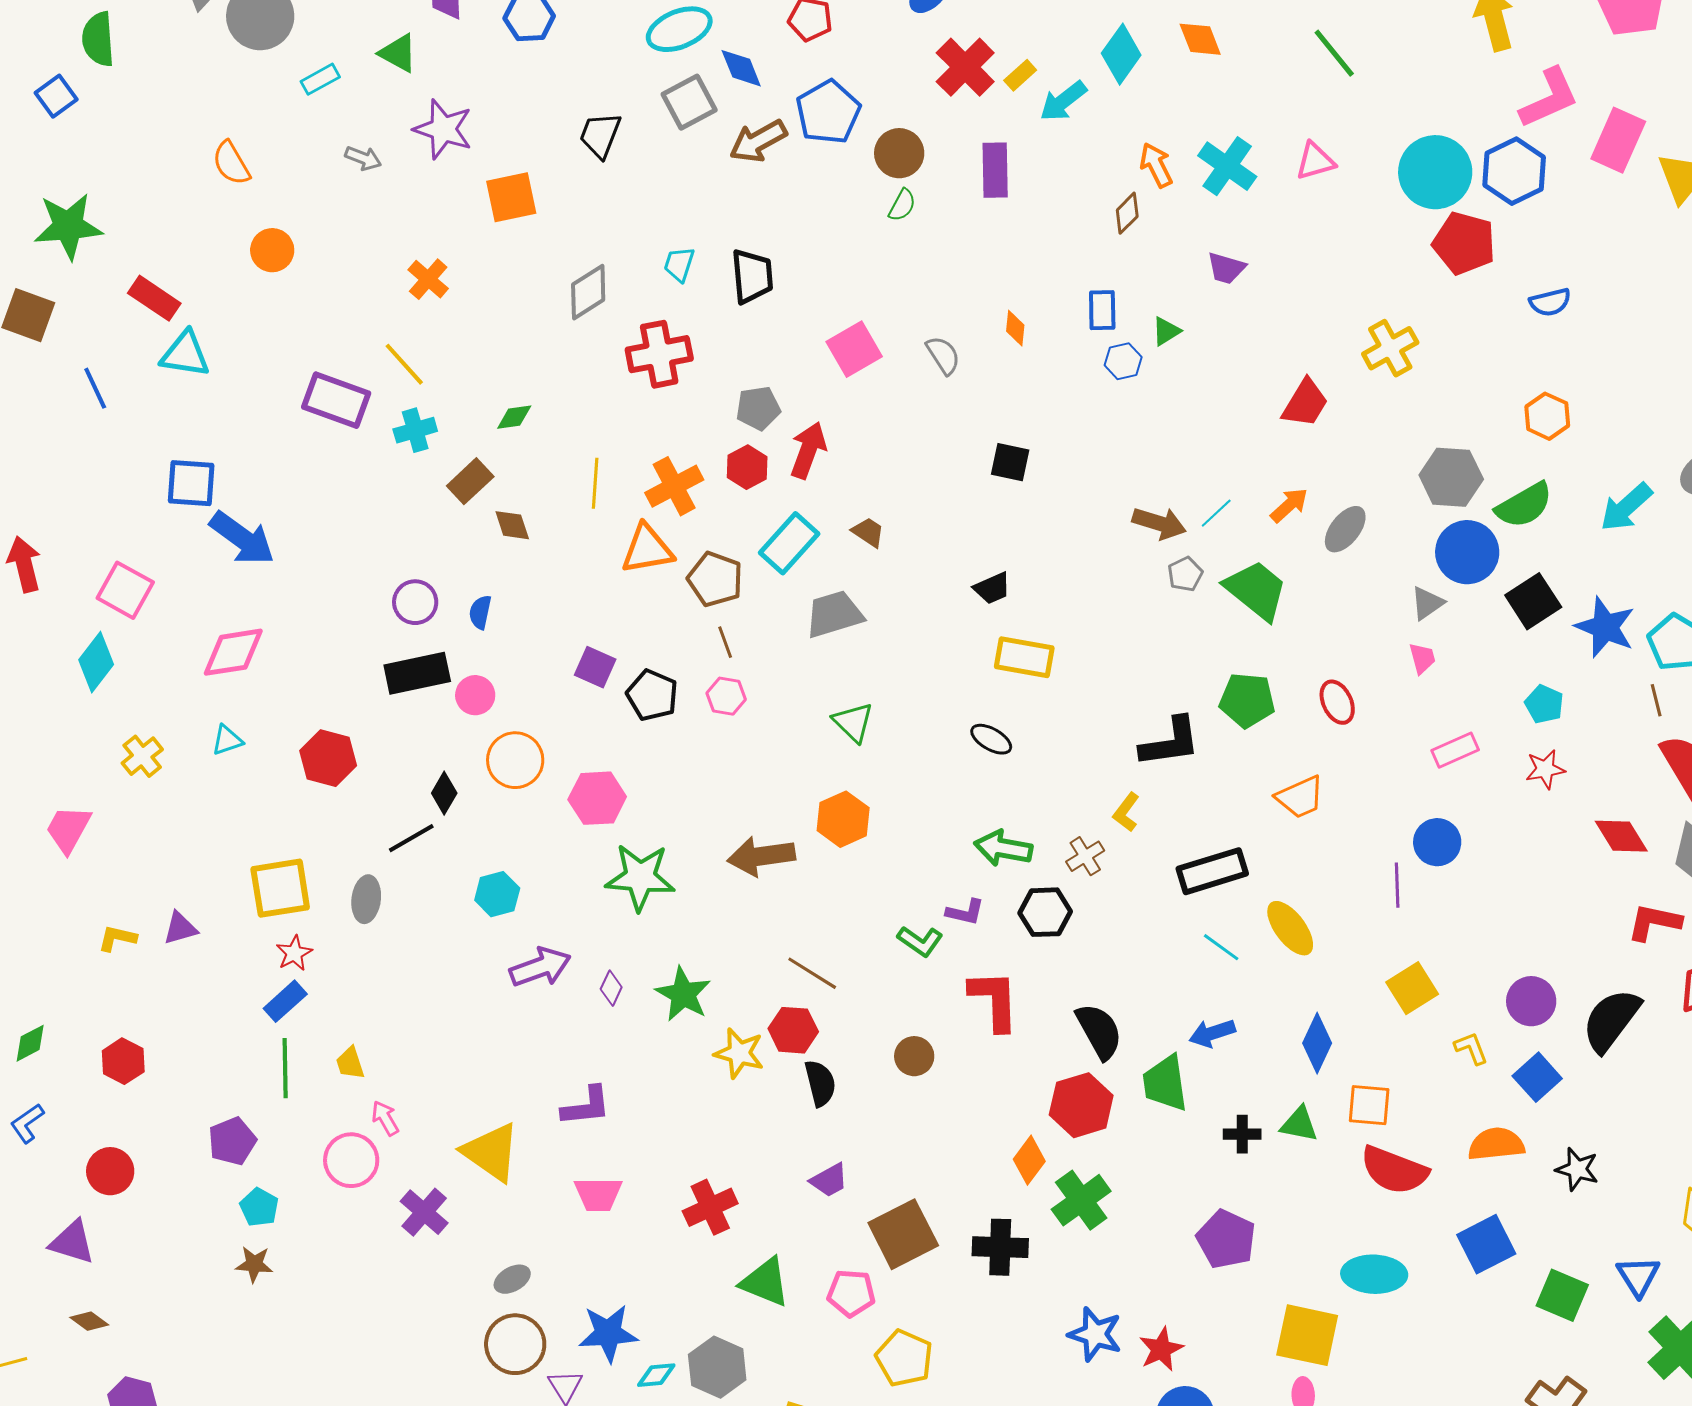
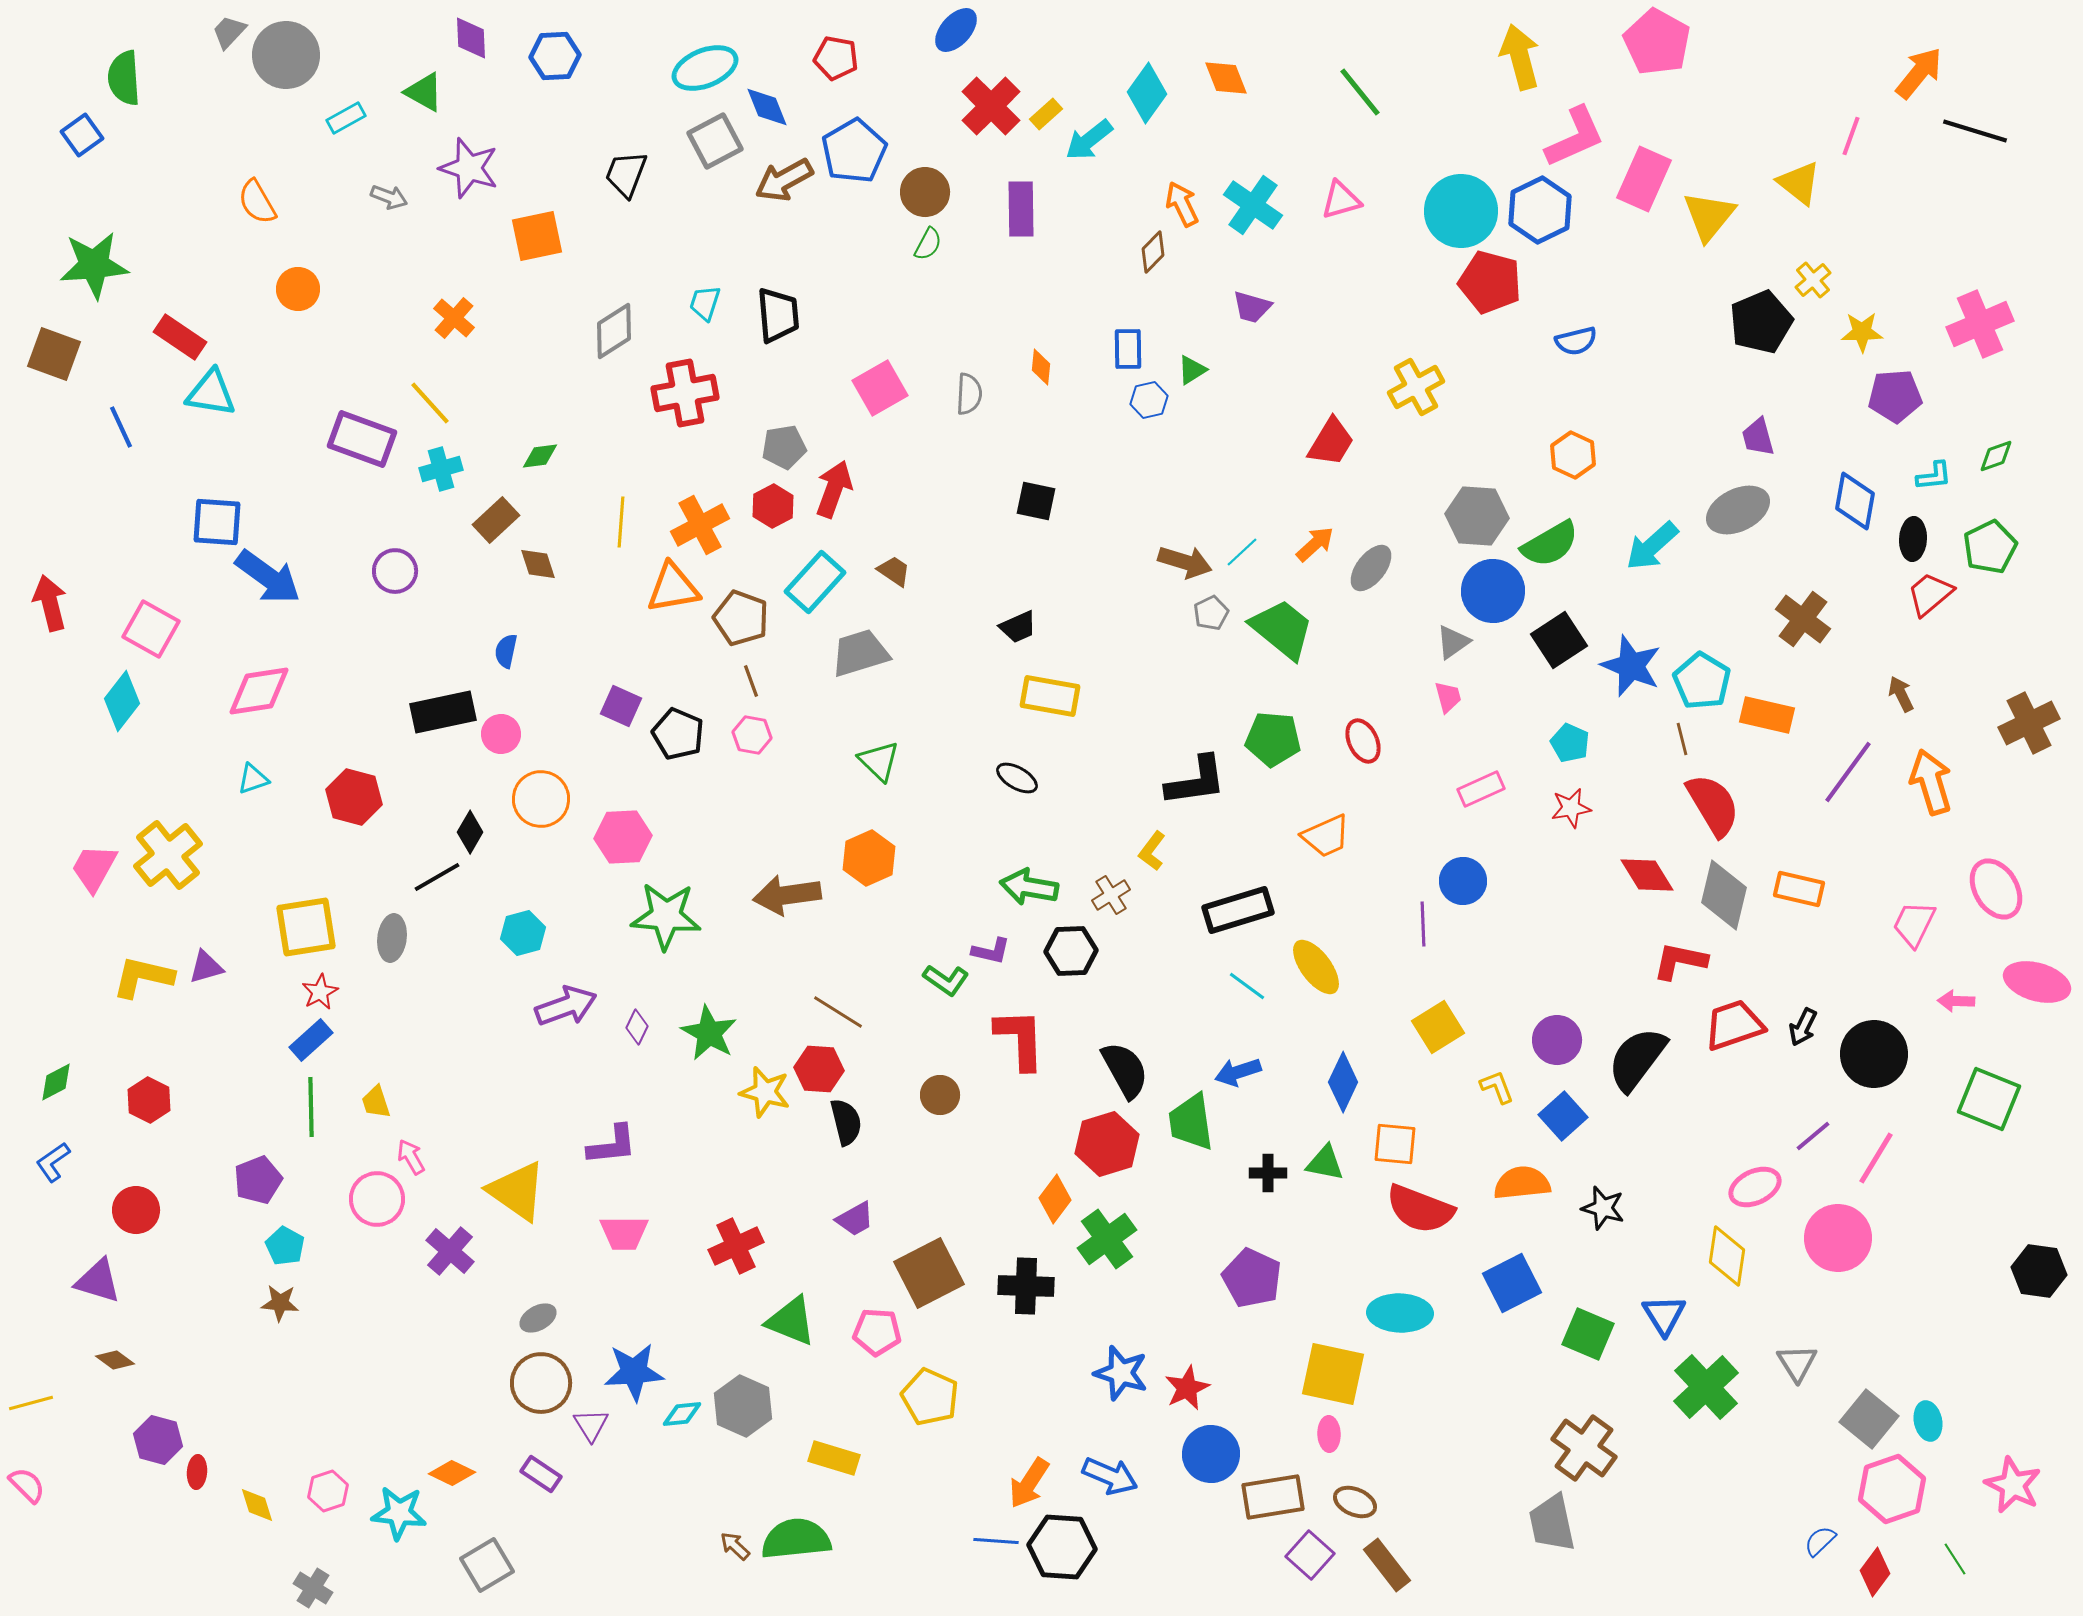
gray semicircle: (943, 355) -> (969, 394), turned 36
purple circle: (415, 602) -> (395, 571), moved
yellow cross: (142, 756) -> (168, 855), moved, size x1.6
yellow L-shape: (117, 938) -> (143, 977), size x1.6

